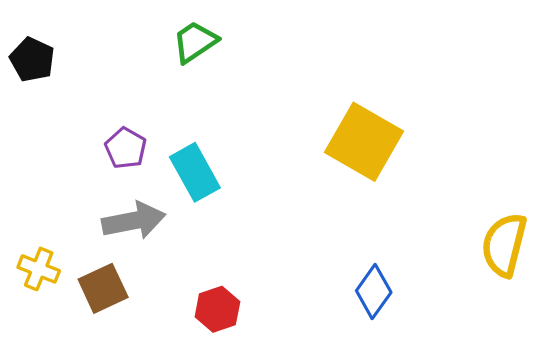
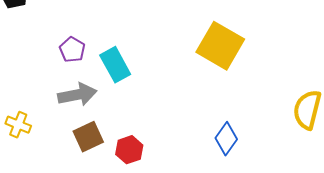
brown square: (103, 288) -> (88, 137), moved

